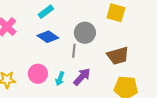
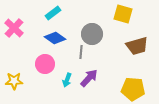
brown trapezoid: (118, 56) -> (137, 46), moved
pink circle: (38, 74) -> (45, 64), moved

